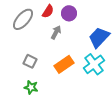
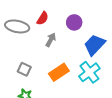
purple circle: (69, 13) -> (74, 22), moved
gray ellipse: (23, 19) -> (17, 26), turned 60

